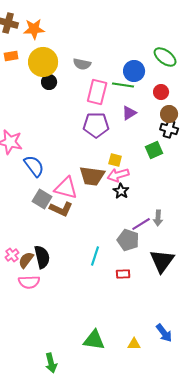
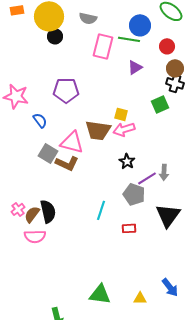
purple pentagon: (96, 125) -> (66, 90), moved
blue semicircle: (34, 166) -> (40, 120), size x0.7
black star: (121, 191) -> (127, 161), moved

